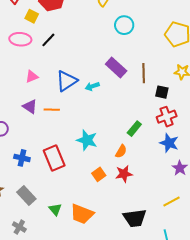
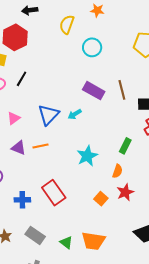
cyan star: (87, 140) -> (87, 156), moved, turned -30

